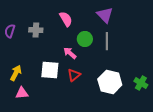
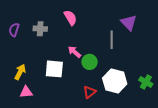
purple triangle: (105, 15) -> (129, 23), moved
green circle: (85, 39) -> (90, 62), moved
red triangle: (74, 75) -> (90, 92), moved

